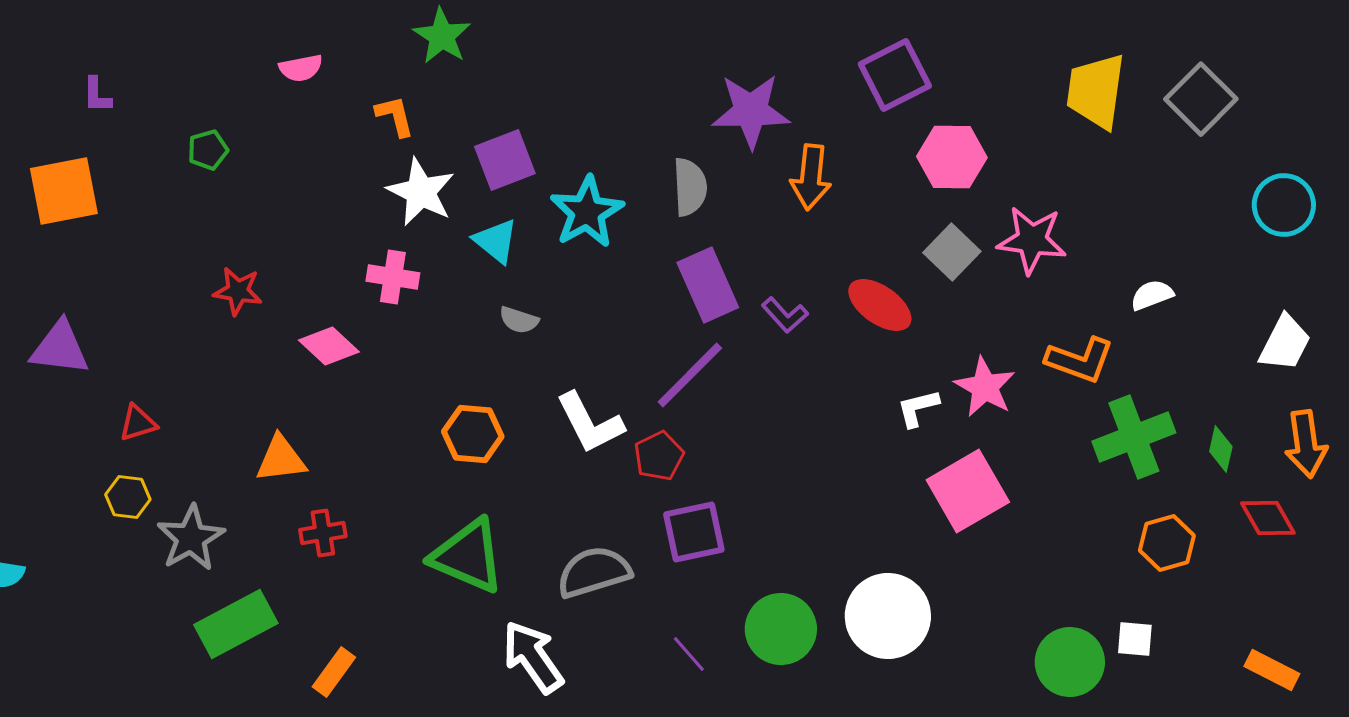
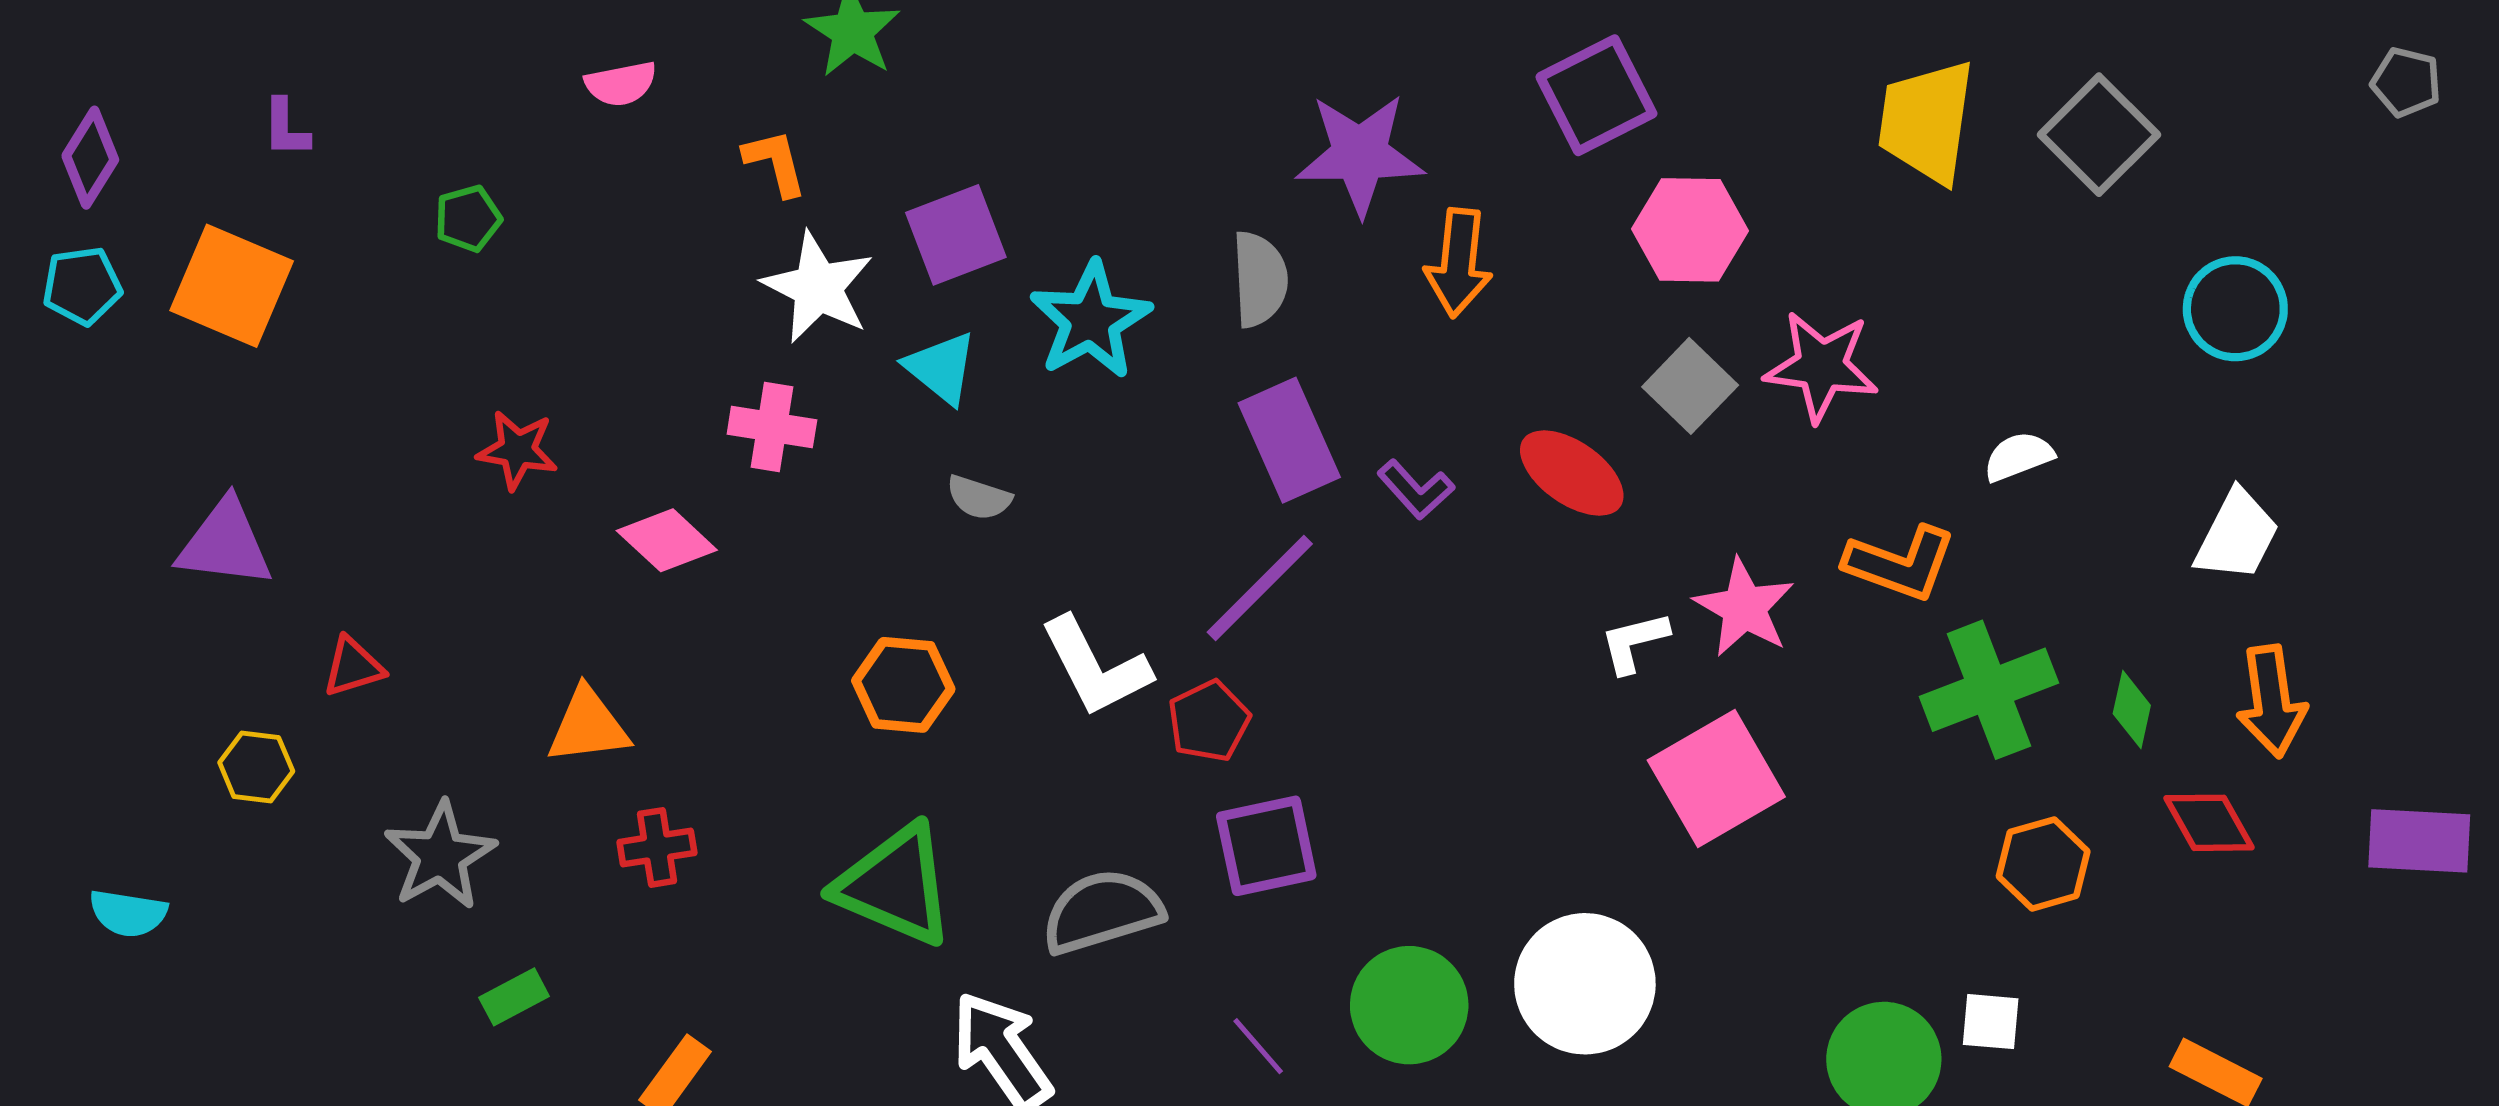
orange square: (64, 191) -> (232, 286), turned 34
yellow hexagon: (128, 497) -> (256, 767), moved
green rectangle: (236, 624) -> (514, 997), size x0.5

